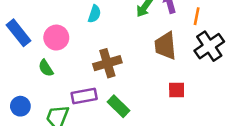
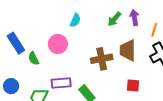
blue rectangle: (18, 33) -> (16, 43), moved
pink circle: (56, 38) -> (58, 44), moved
brown cross: (107, 63) -> (102, 59), moved

